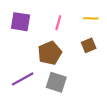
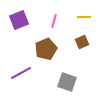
purple square: (21, 22) -> (19, 20), turned -30
gray square: (56, 82) -> (67, 82), moved

